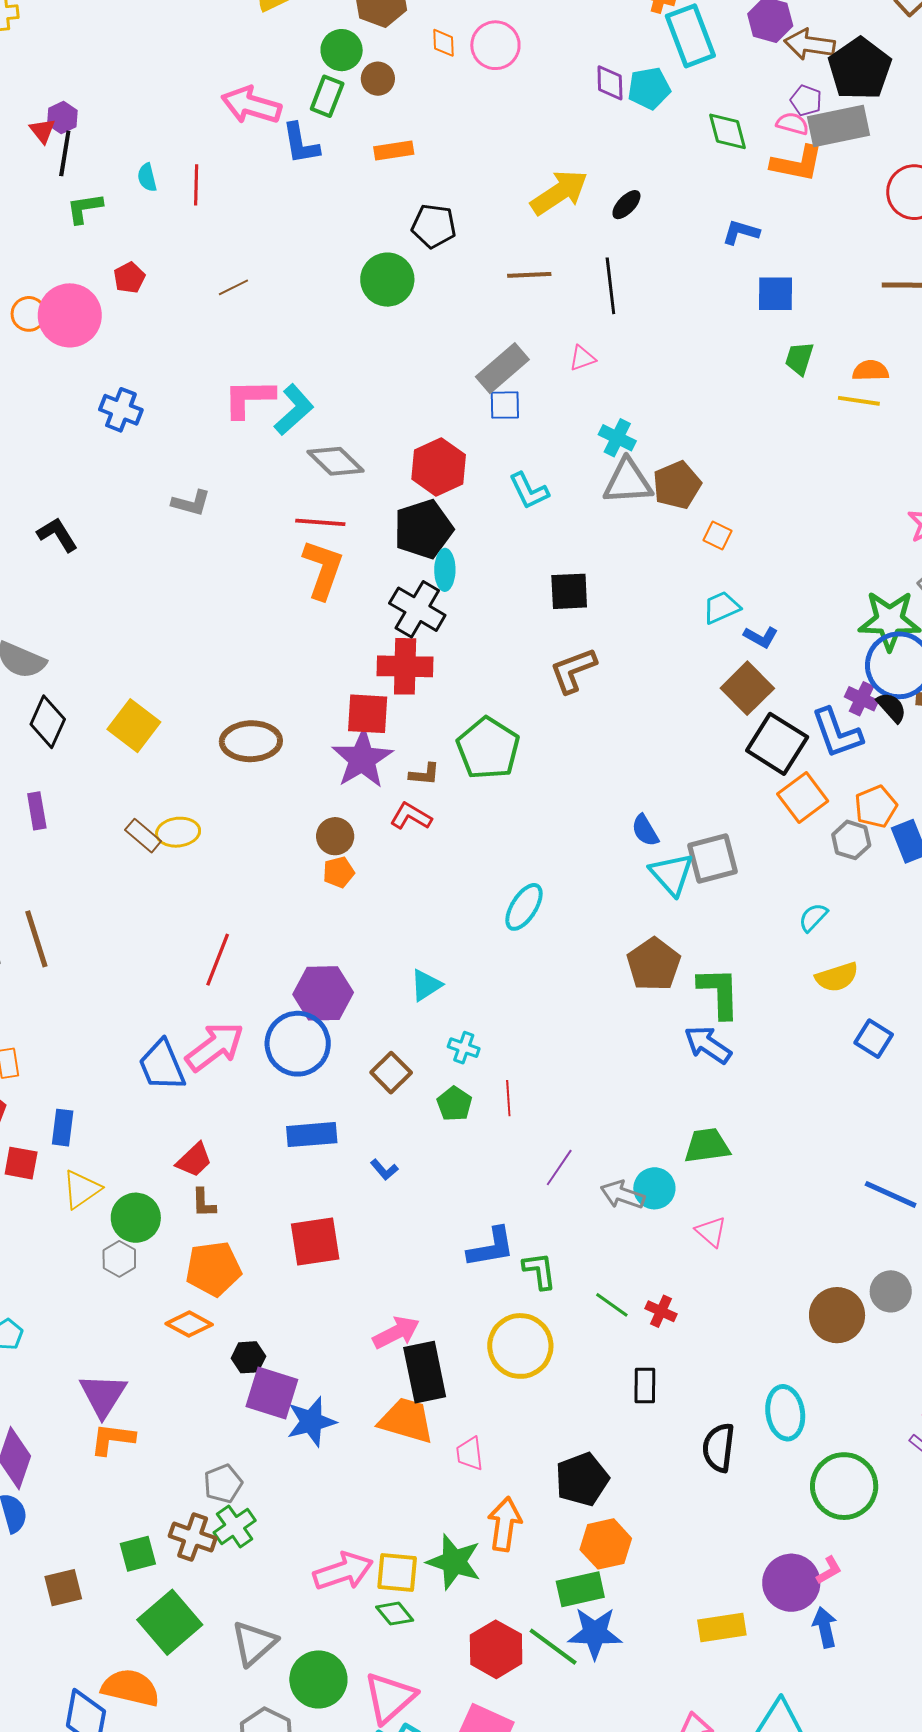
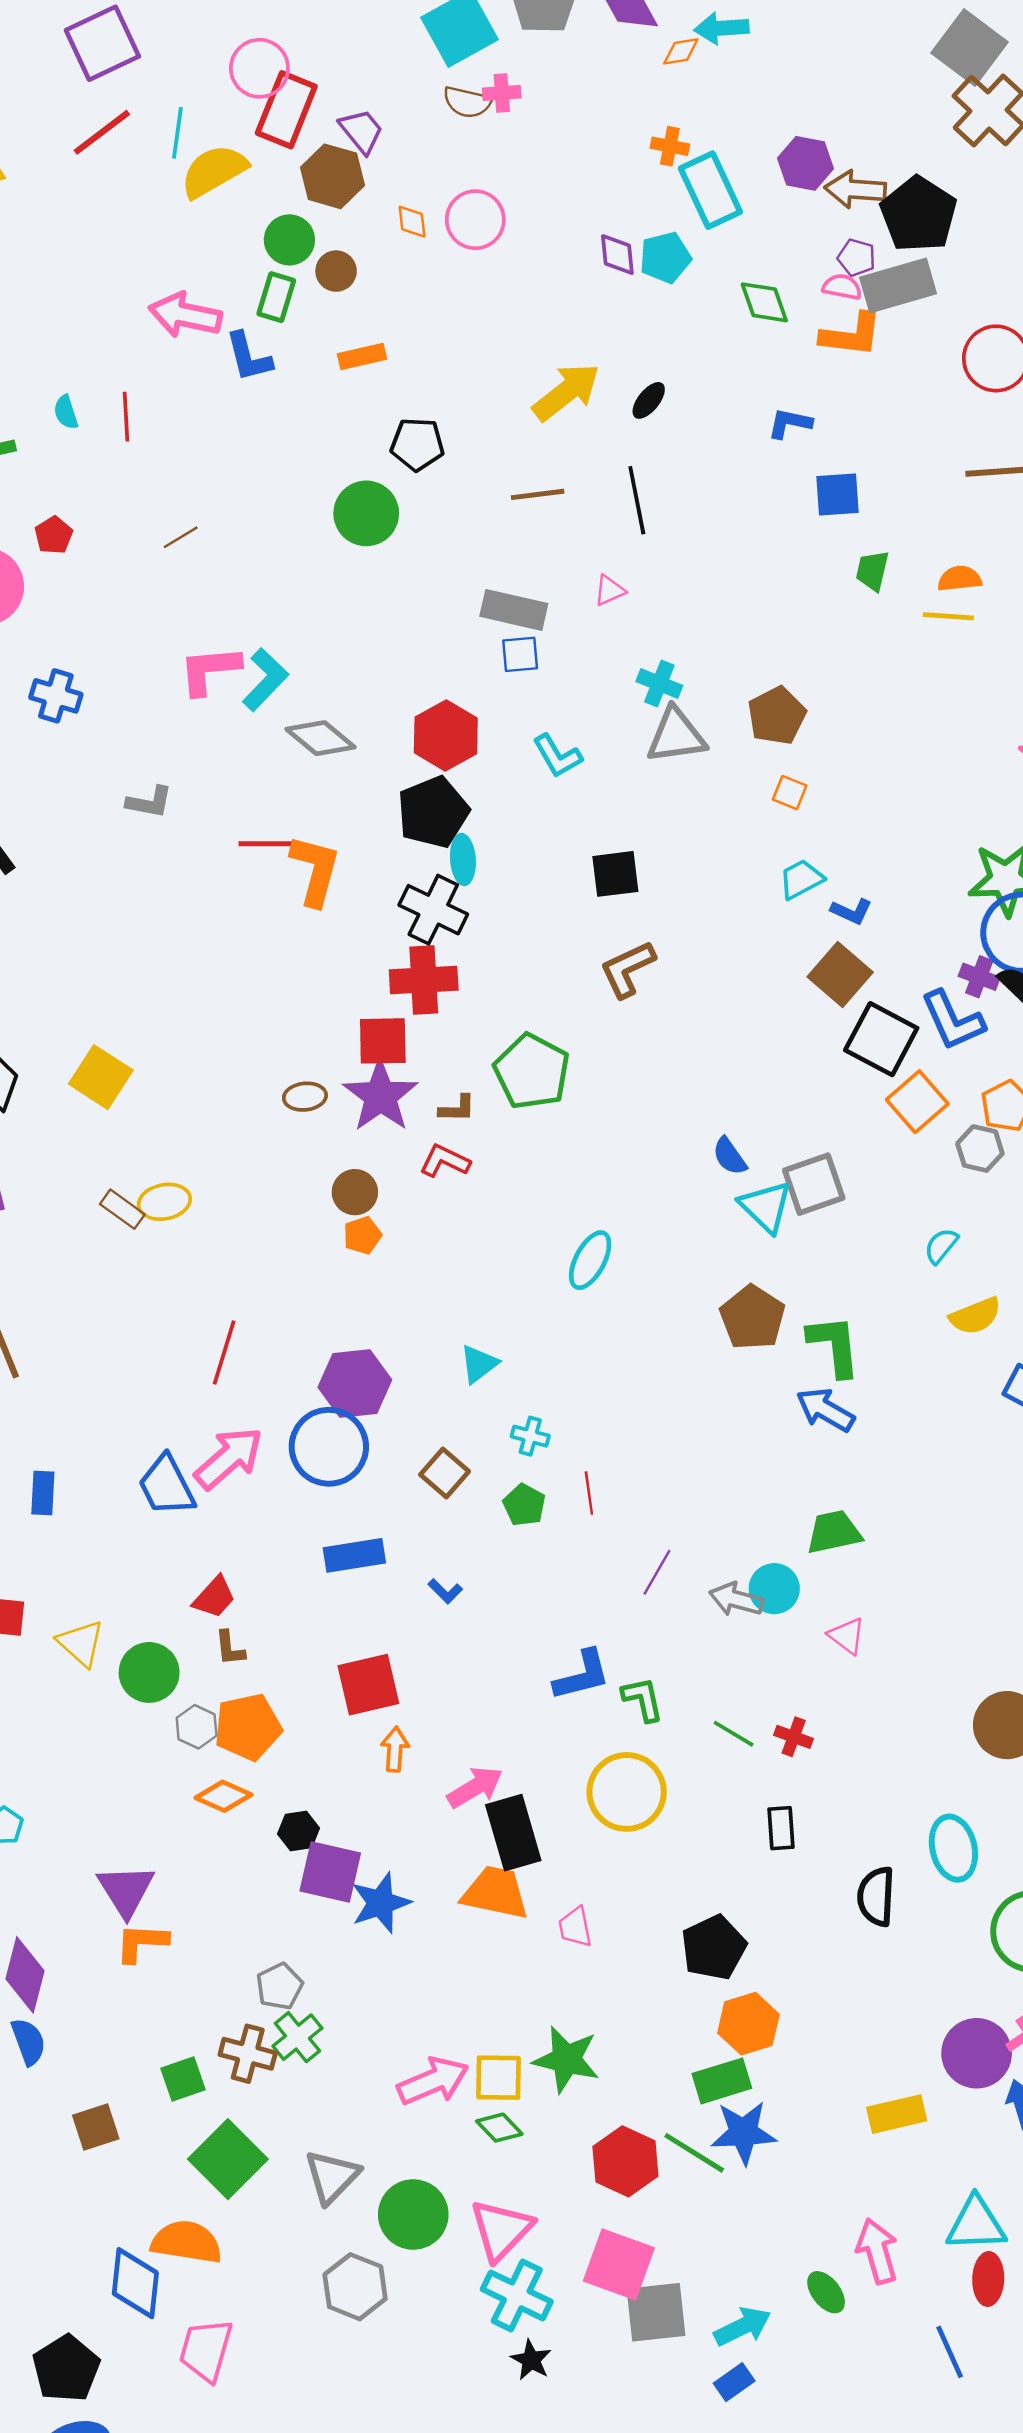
gray rectangle: (502, 368) -> (514, 610), turned 58
brown pentagon: (677, 485) -> (777, 716), moved
red line: (320, 522) -> (269, 844), moved
brown ellipse: (251, 741) -> (305, 1097), moved, size x0.6
blue rectangle: (63, 1128) -> (43, 1493), moved
yellow triangle: (81, 1189) -> (81, 1643), turned -39
gray hexagon: (119, 1259) -> (197, 1727), moved
orange arrow: (505, 1524) -> (395, 1749), moved, size x0.7

